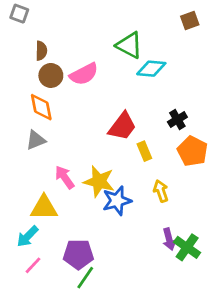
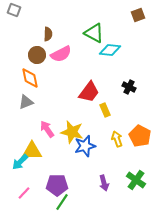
brown semicircle: (41, 51) -> (48, 34), moved
black cross: (177, 119) -> (129, 87), turned -32
orange pentagon: (193, 151) -> (140, 136), moved
cyan arrow: (27, 236) -> (20, 162), moved
purple arrow: (169, 239) -> (104, 183), moved

